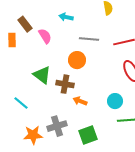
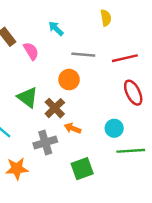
cyan arrow: (66, 17) -> (56, 28), turned 32
brown cross: (65, 84) -> (55, 108), turned 36
gray cross: (57, 126) -> (45, 143), moved

